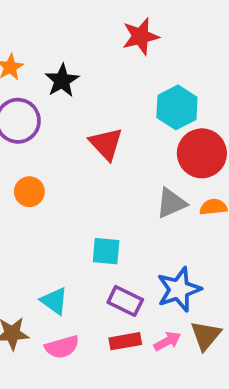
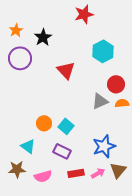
red circle: (202, 153) -> (116, 84), moved, size x0.7
orange circle: (29, 192) -> (44, 123), moved
cyan square: (106, 251) -> (66, 126), turned 35
cyan triangle: (54, 301) -> (28, 146), moved
purple rectangle: (125, 301) -> (62, 151), moved

